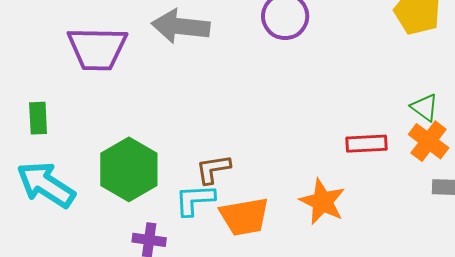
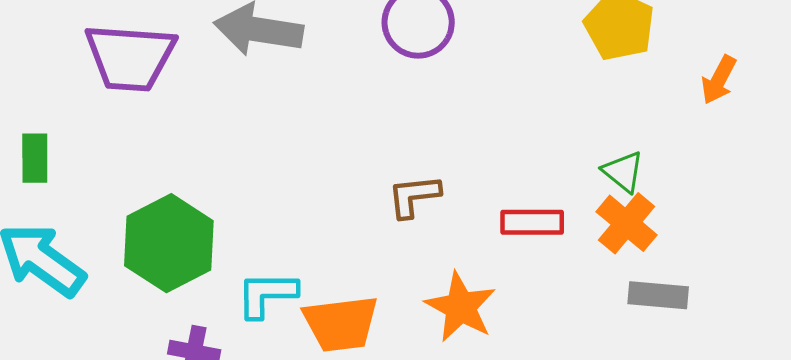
brown L-shape: (213, 169) -> (414, 196), moved

